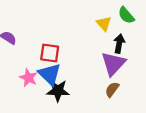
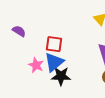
blue triangle: (50, 74) -> (54, 62), turned 35

